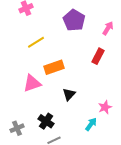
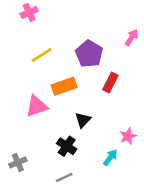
purple pentagon: (74, 20) -> (89, 54), moved
red rectangle: (98, 56) -> (110, 82), moved
black cross: (46, 121) -> (67, 146), moved

